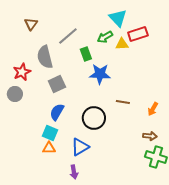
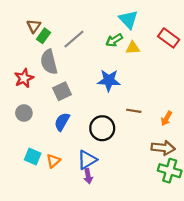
red rectangle: (138, 34) -> (169, 38), moved, turned 54
green rectangle: (86, 54) -> (44, 36), moved, turned 56
gray circle: (15, 94) -> (24, 113), moved
cyan square: (50, 133) -> (33, 157), moved
brown arrow: (150, 136) -> (163, 148), size x1.5
orange triangle: (49, 148) -> (53, 161), turned -40
purple arrow: (74, 172) -> (88, 176), moved

